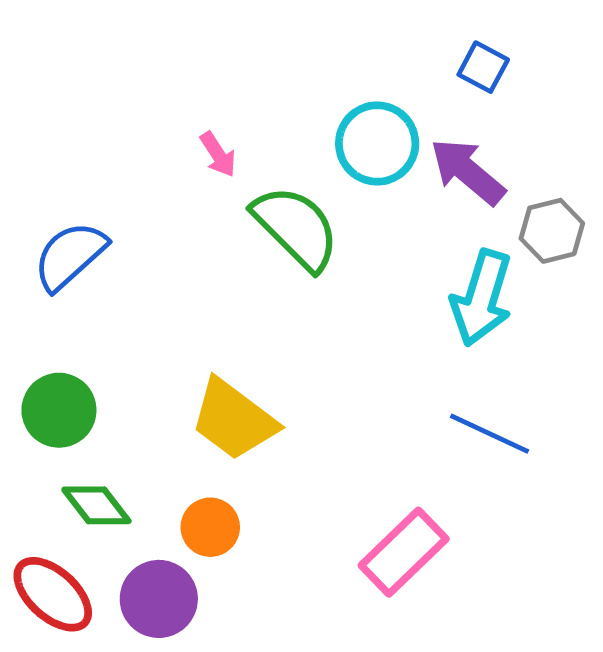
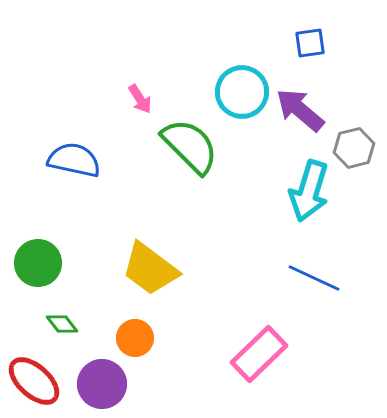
blue square: (483, 67) -> (310, 43), turned -36
blue semicircle: (70, 256) -> (74, 160), moved, turned 54
green diamond: (96, 505) -> (62, 324), size x0.7

